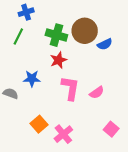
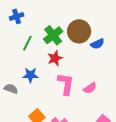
blue cross: (26, 12) -> (17, 16), moved
green cross: (56, 35) -> (53, 35), turned 36
green line: (18, 36) -> (27, 43), moved

